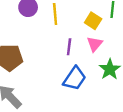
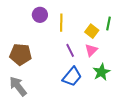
purple line: (69, 47) -> (70, 50), turned -40

